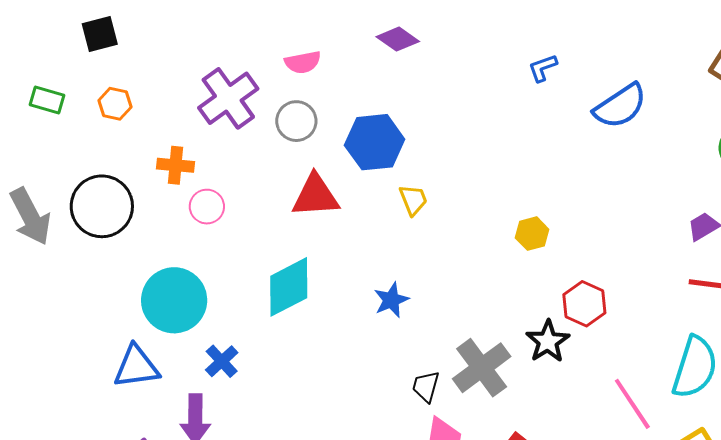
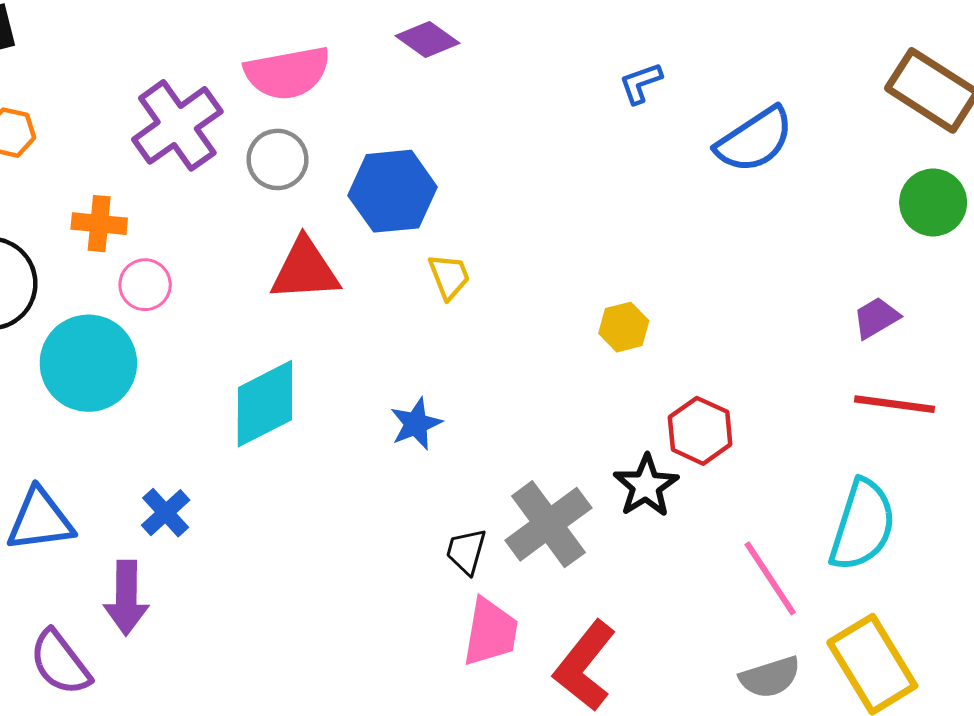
pink semicircle: (303, 62) -> (287, 73), size x1.6
cyan circle: (174, 300) -> (88, 363), moved

